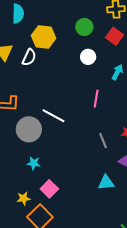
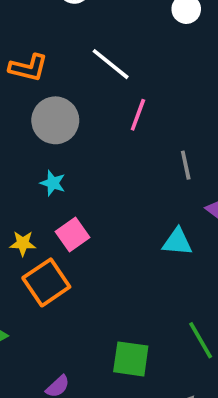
pink line: (96, 99) -> (138, 115), moved
white line: (53, 116) -> (111, 64), moved

